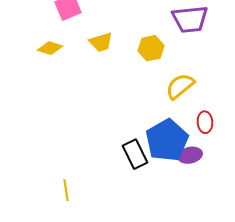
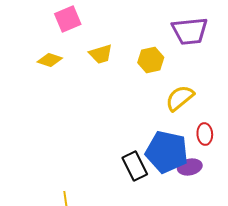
blue pentagon: (167, 140) -> (167, 152), turned -30

